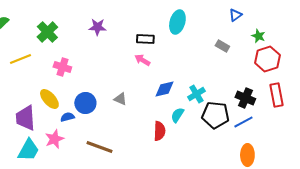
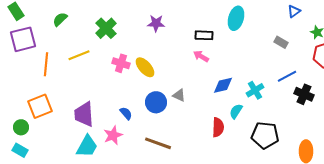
yellow ellipse: (49, 99) -> (145, 67), moved
blue circle: (85, 103) -> (156, 102), moved
black pentagon: (215, 115) -> (265, 135), moved
blue semicircle: (67, 117) -> (126, 113), turned 64
blue line: (243, 122) -> (287, 76), moved

